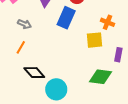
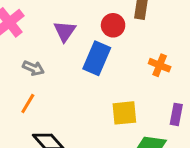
yellow square: (94, 40) -> (124, 113), moved

